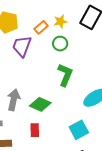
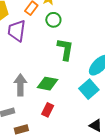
red rectangle: (35, 130) -> (48, 110), turned 40
cyan square: (79, 130) -> (89, 89), moved

